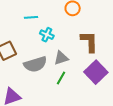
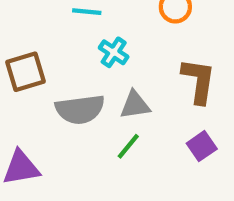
purple square: (96, 72) -> (202, 146), size x0.6

